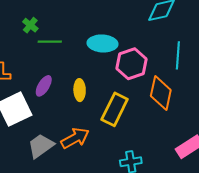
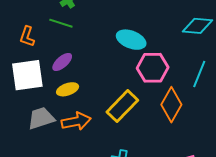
green line: (50, 42) -> (61, 23), moved
yellow ellipse: (80, 90) -> (68, 89), moved, turned 55

